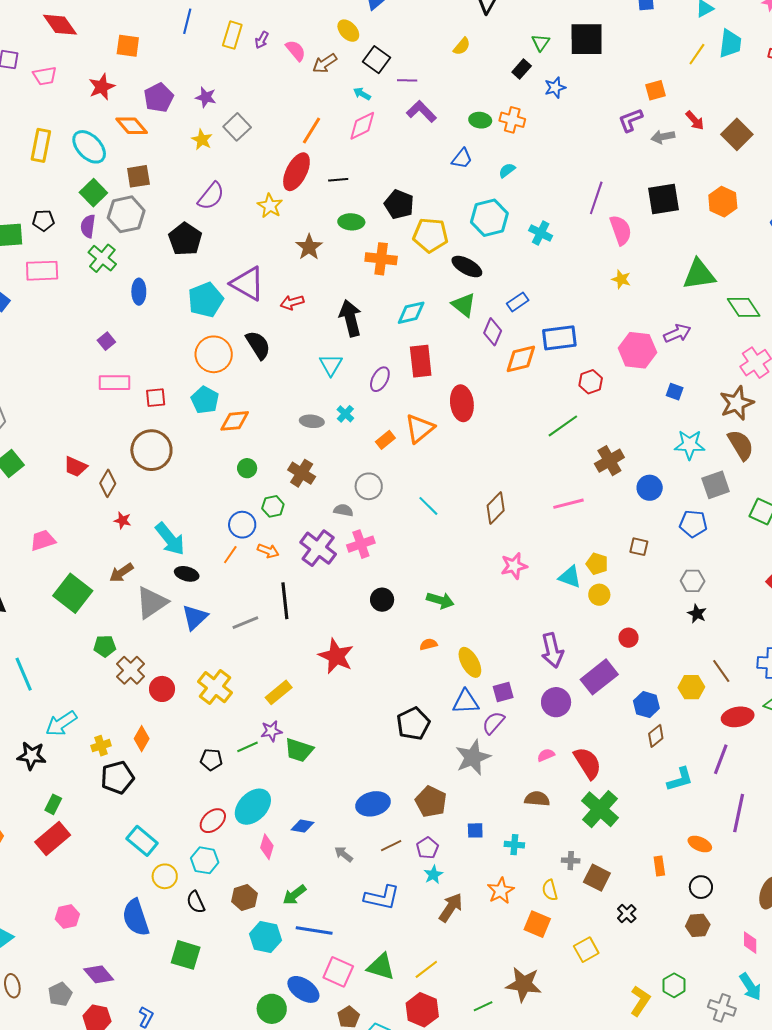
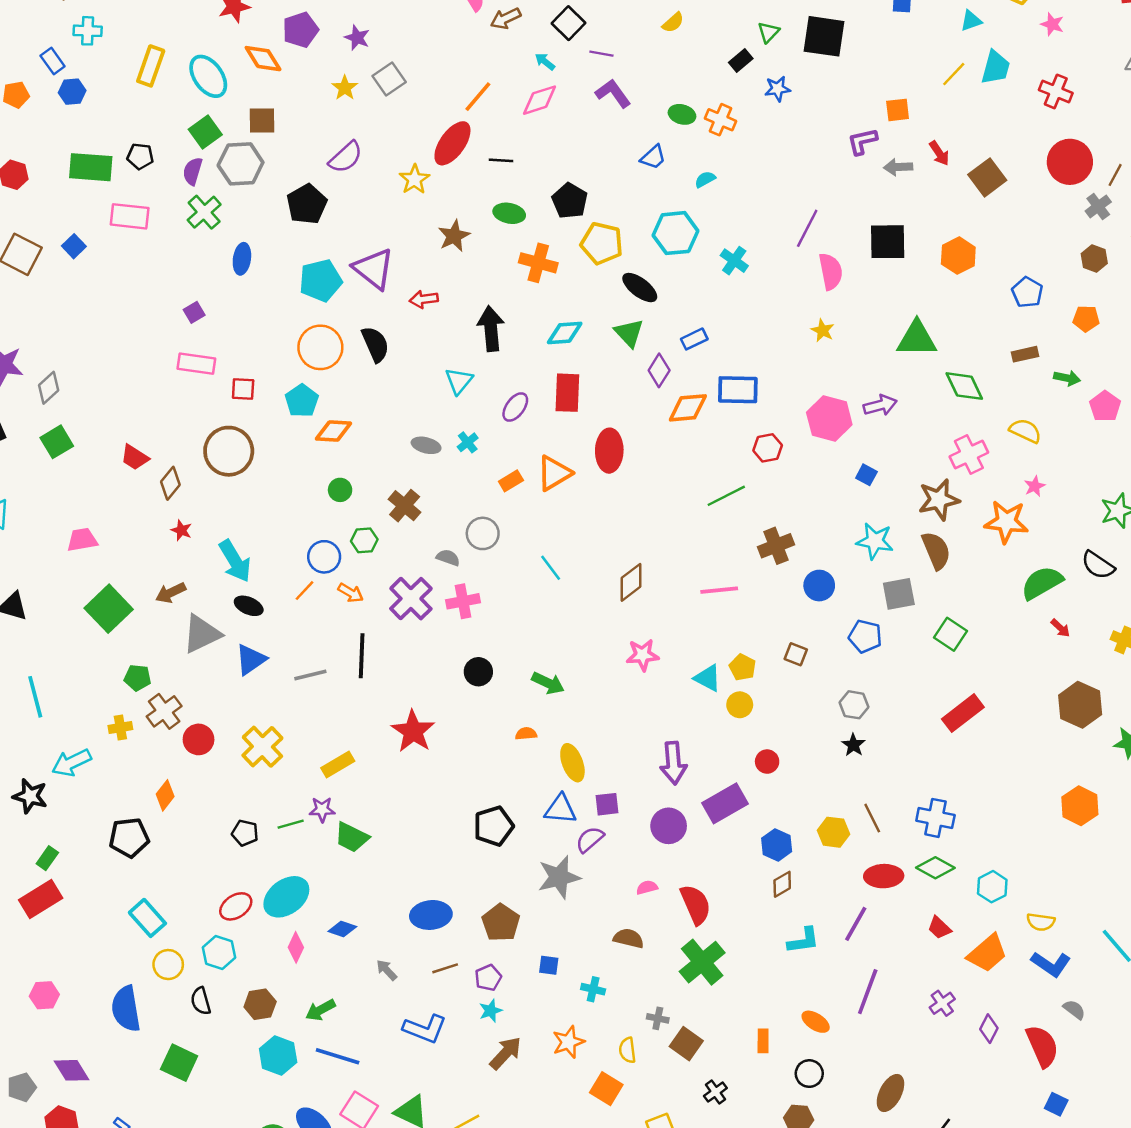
yellow cross: (101, 746) -> (120, 727), moved

